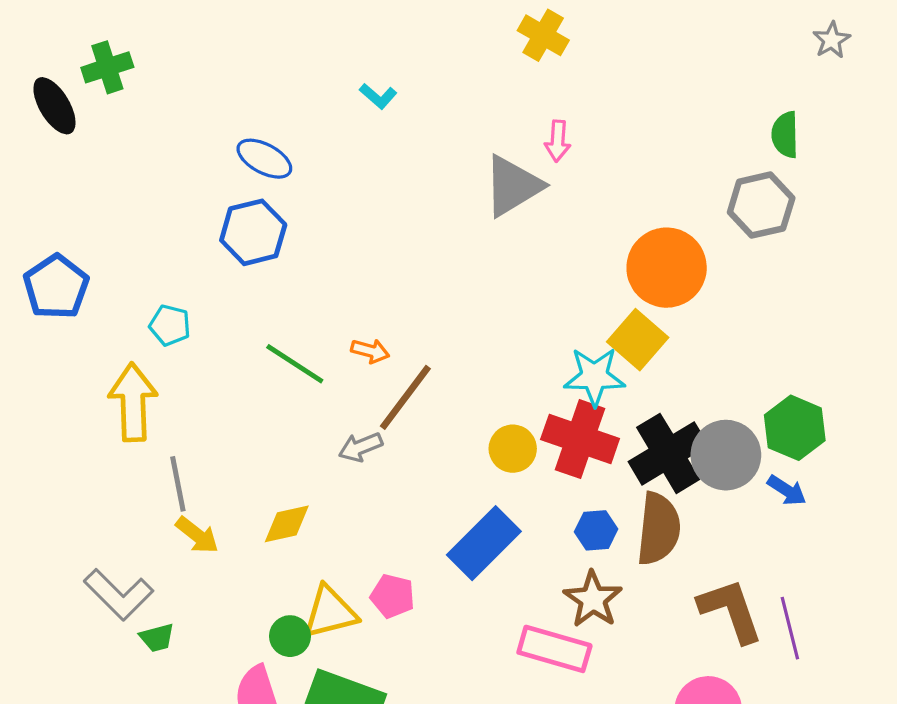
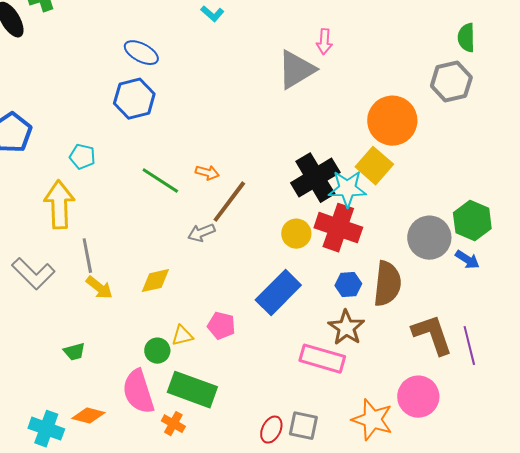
black cross: (668, 453) -> (315, 178), moved
gray L-shape: (119, 594) -> (33, 274), moved
yellow triangle: (330, 612) -> (182, 336), size x0.6

